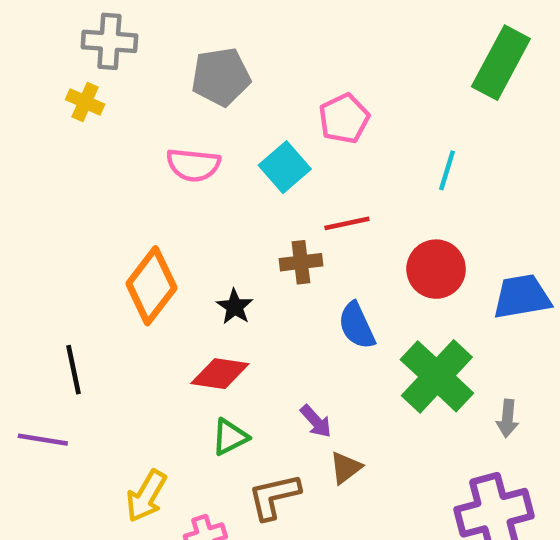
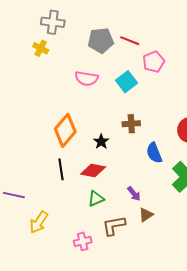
red line: (347, 223) -> (130, 41), moved, turned 30
black line: (74, 370) -> (61, 169), moved
yellow arrow: (146, 496) -> (39, 222), moved

